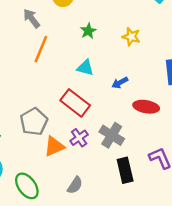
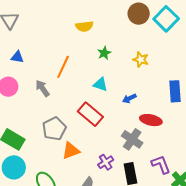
gray arrow: (32, 18) -> (42, 88), moved
gray cross: (112, 135) -> (132, 139), moved
purple cross: (79, 138) -> (106, 162), moved

